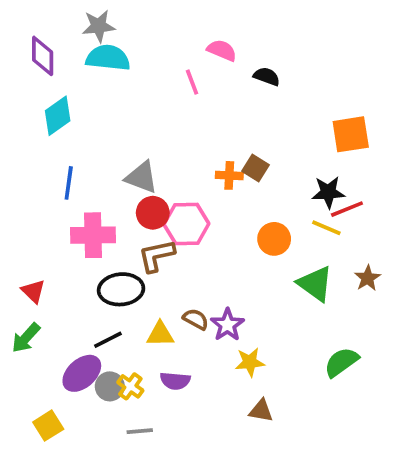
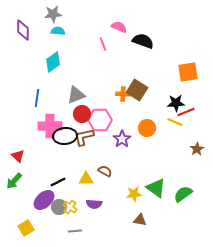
cyan semicircle: (108, 58) -> (58, 31), size x0.6
black semicircle: (267, 76) -> (143, 41), size x1.5
cyan diamond: (58, 116) -> (53, 62), moved
brown square: (255, 168) -> (137, 90), size x1.5
gray triangle: (142, 177) -> (76, 95), turned -42
green triangle: (315, 284) -> (156, 188), moved
black ellipse: (121, 289) -> (65, 136), moved
purple star: (227, 325) -> (122, 139), moved

